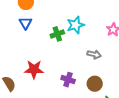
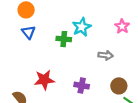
green cross: (57, 34) -> (64, 39), turned 32
brown circle: (95, 84) -> (119, 86), moved

